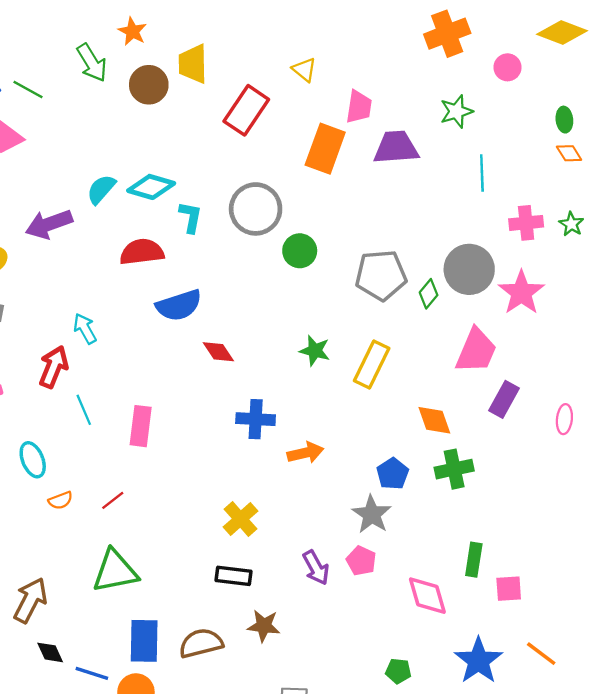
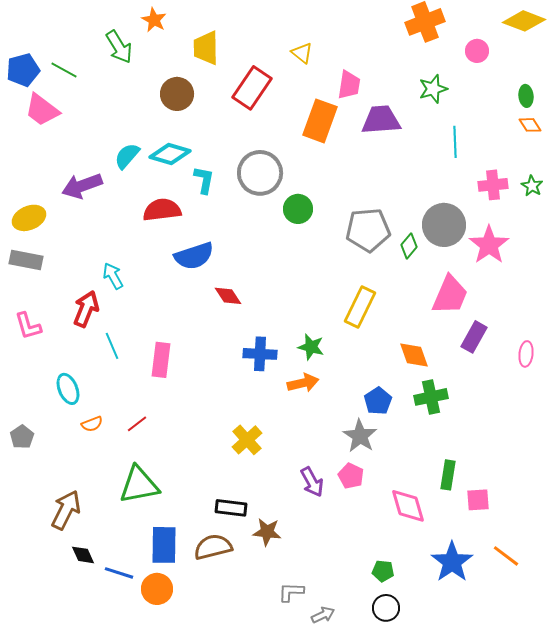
brown circle: (149, 85) -> (177, 94), moved
green star: (315, 351) -> (311, 347), moved
black rectangle: (234, 576) -> (231, 508), moved

